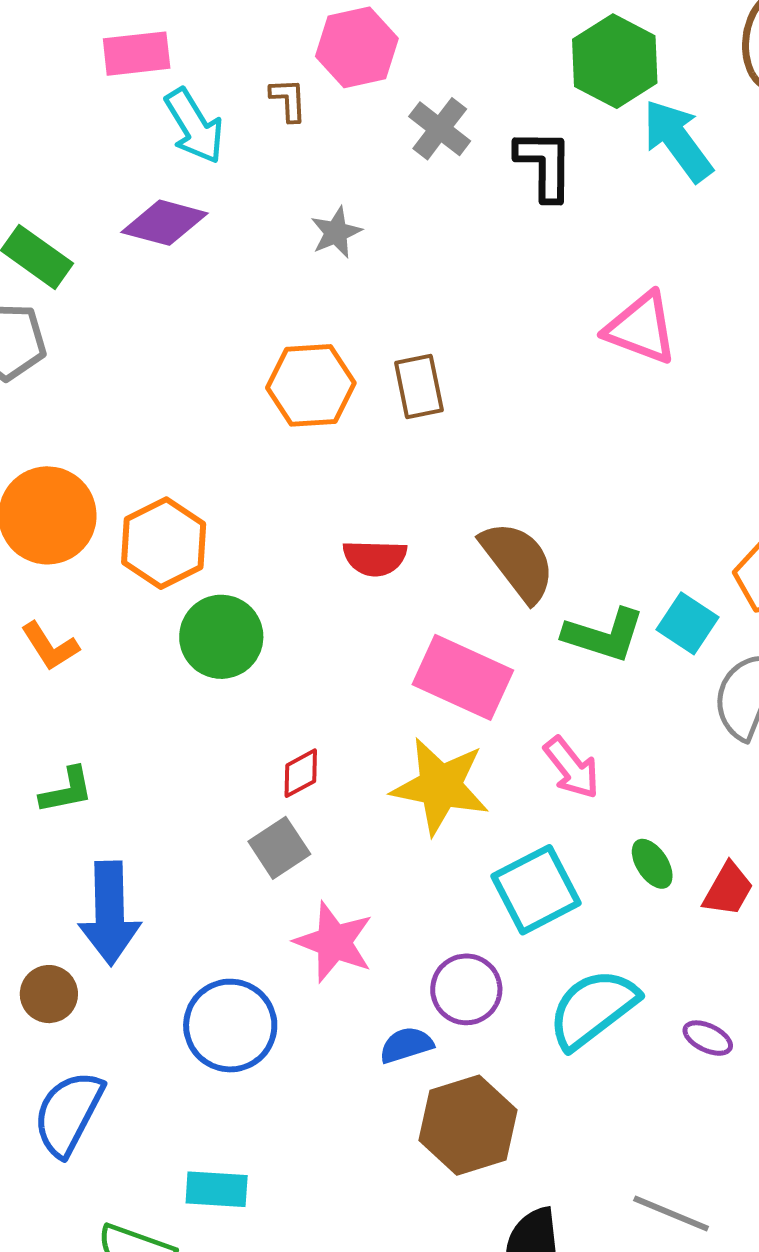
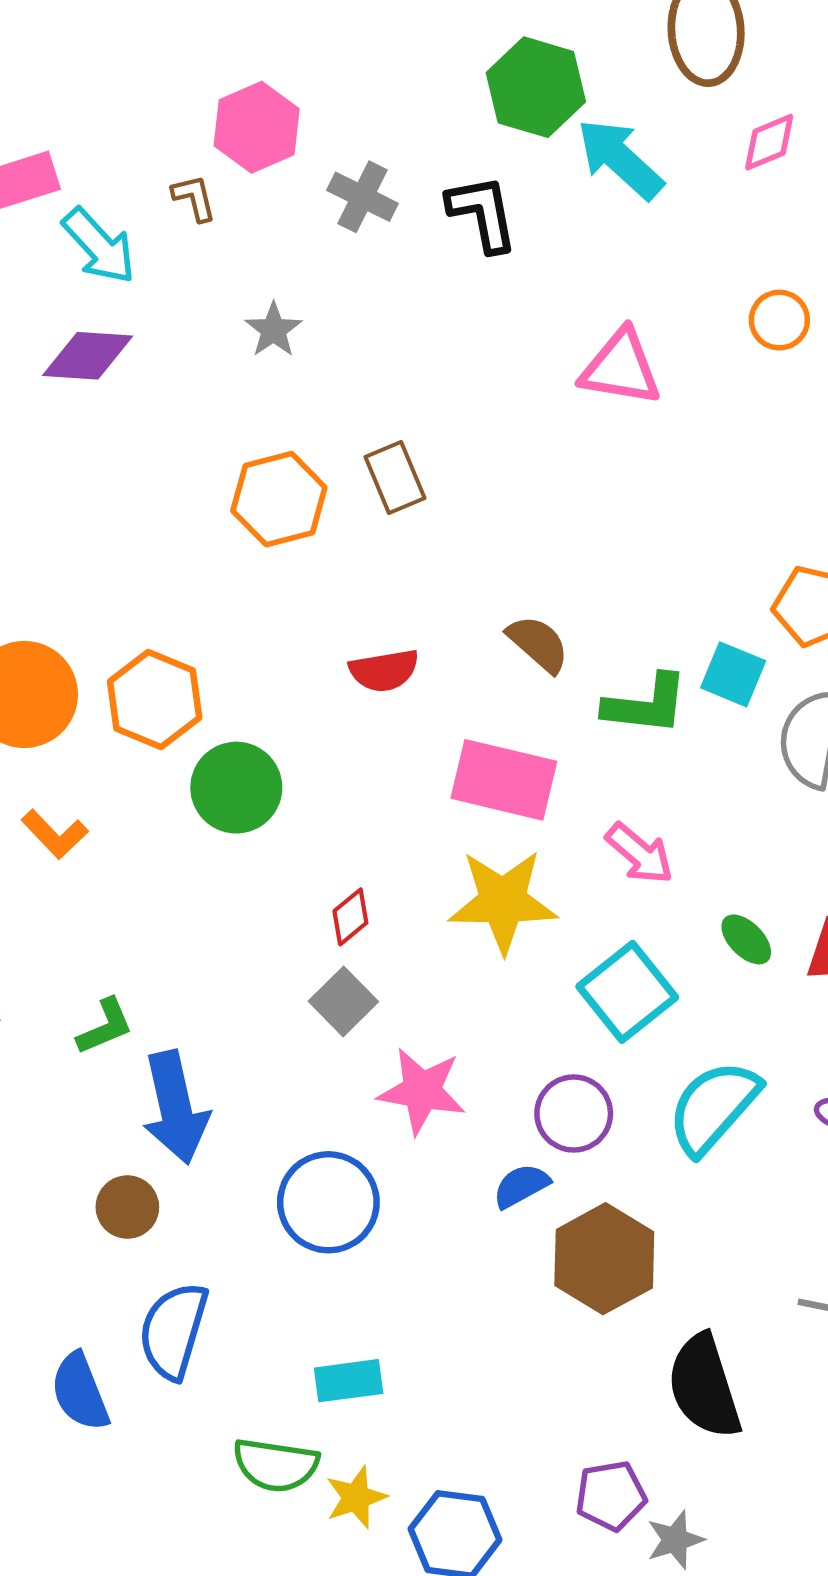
brown semicircle: (518, 561) -> (538, 644), size x0.7
green L-shape: (67, 790) -> (105, 1027), moved

